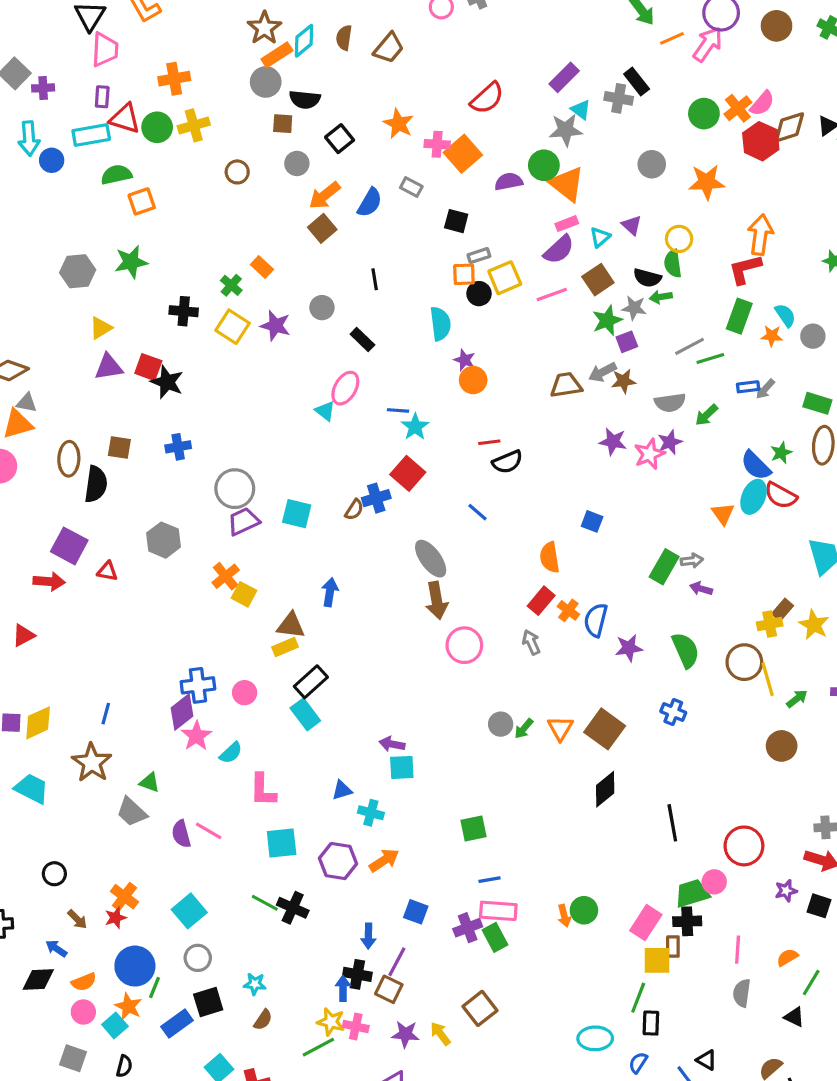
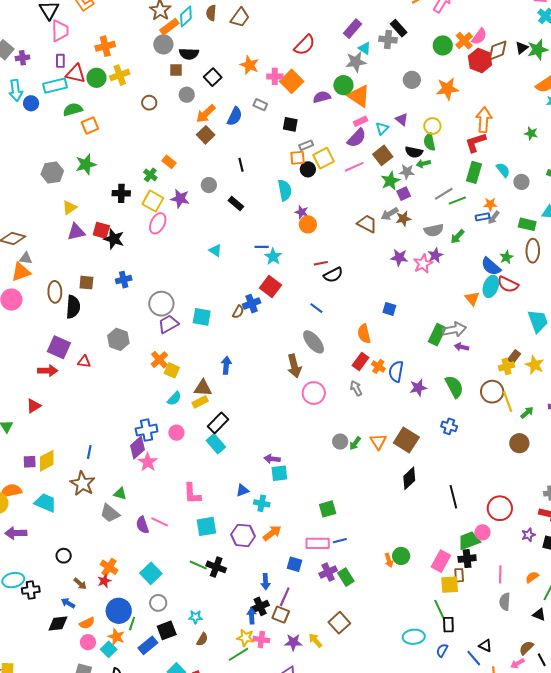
orange star: (772, 336) -> (490, 204), moved
brown trapezoid: (566, 385) -> (367, 224), turned 40
pink ellipse: (345, 388) -> (158, 223), moved
gray ellipse: (431, 559) -> (314, 342), moved
gray arrow: (692, 561) -> (454, 330), size x1.6
cyan semicircle: (231, 753) -> (174, 398), moved
pink rectangle: (498, 911) -> (318, 543), moved
black cross: (357, 974) -> (260, 606), turned -30
green line: (638, 998) -> (439, 609), turned -42

